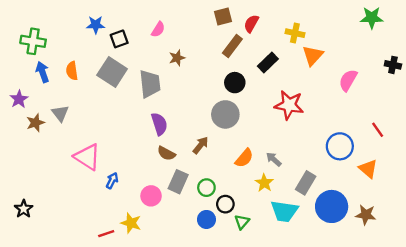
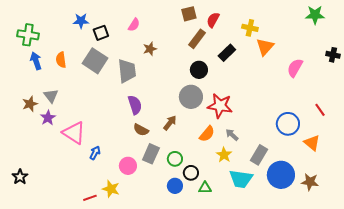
purple star: (19, 99) -> (48, 118), moved
red star: (289, 105) -> (220, 106), moved
green triangle: (242, 222) -> (205, 188), turned 48

